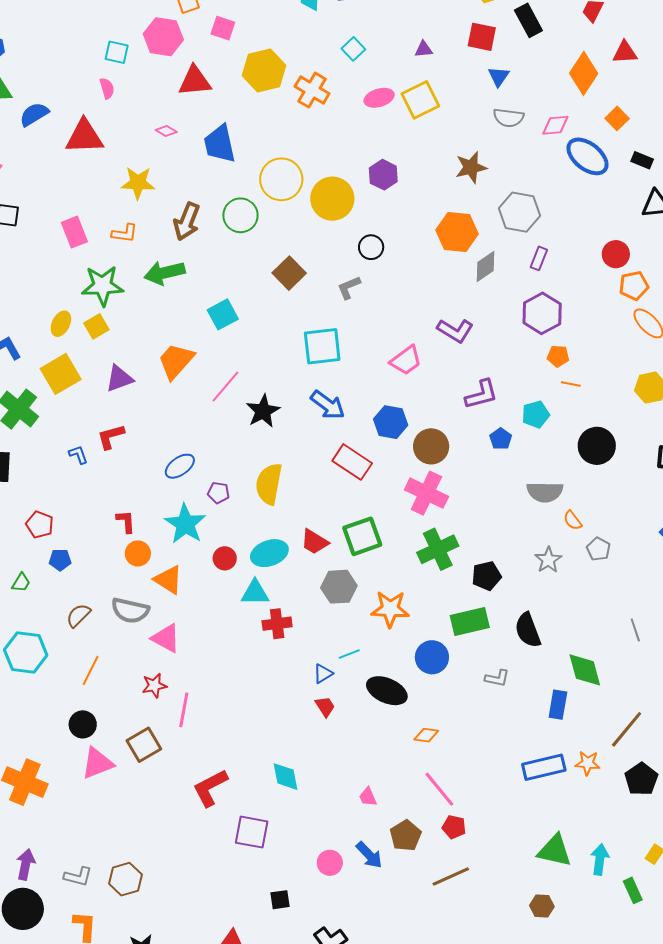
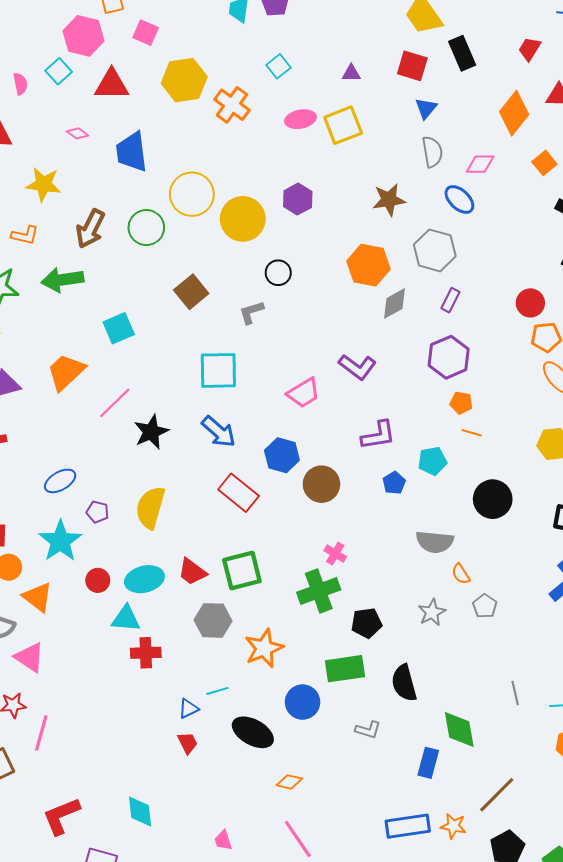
cyan square: (117, 52) -> (59, 71), moved, turned 30
gray semicircle: (508, 118) -> (432, 152), turned -112
blue ellipse: (587, 156) -> (459, 199), moved, size x0.7
pink cross: (426, 493) -> (335, 554), moved, size x0.5
orange star: (390, 609) -> (264, 648), turned -30

